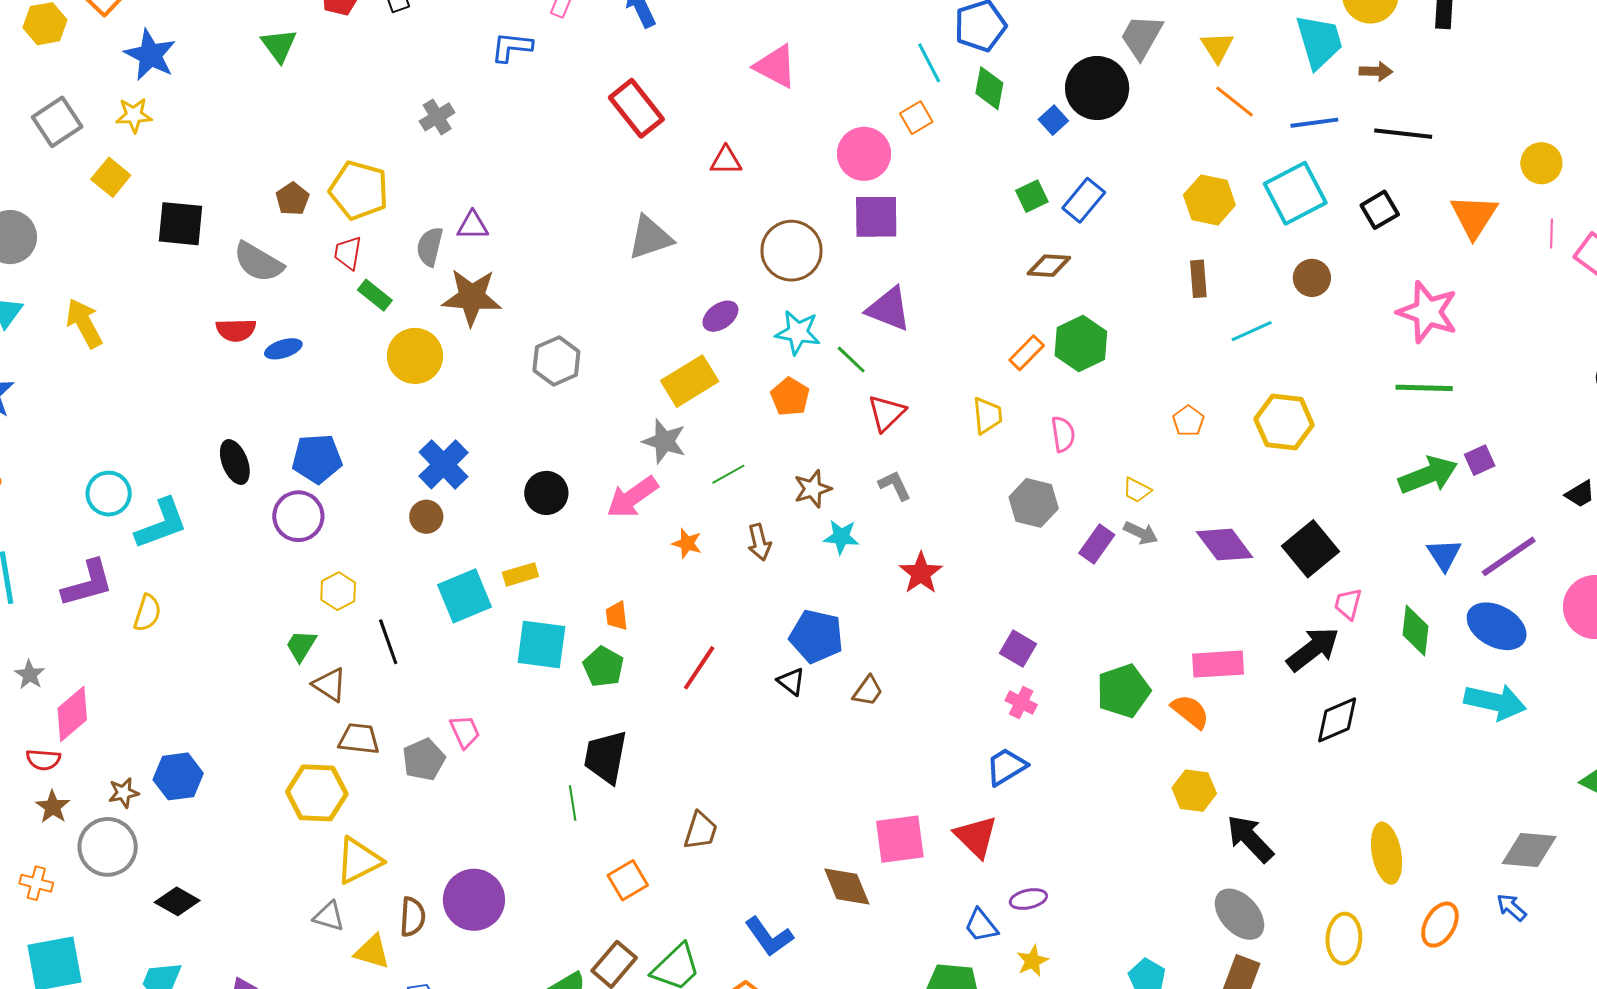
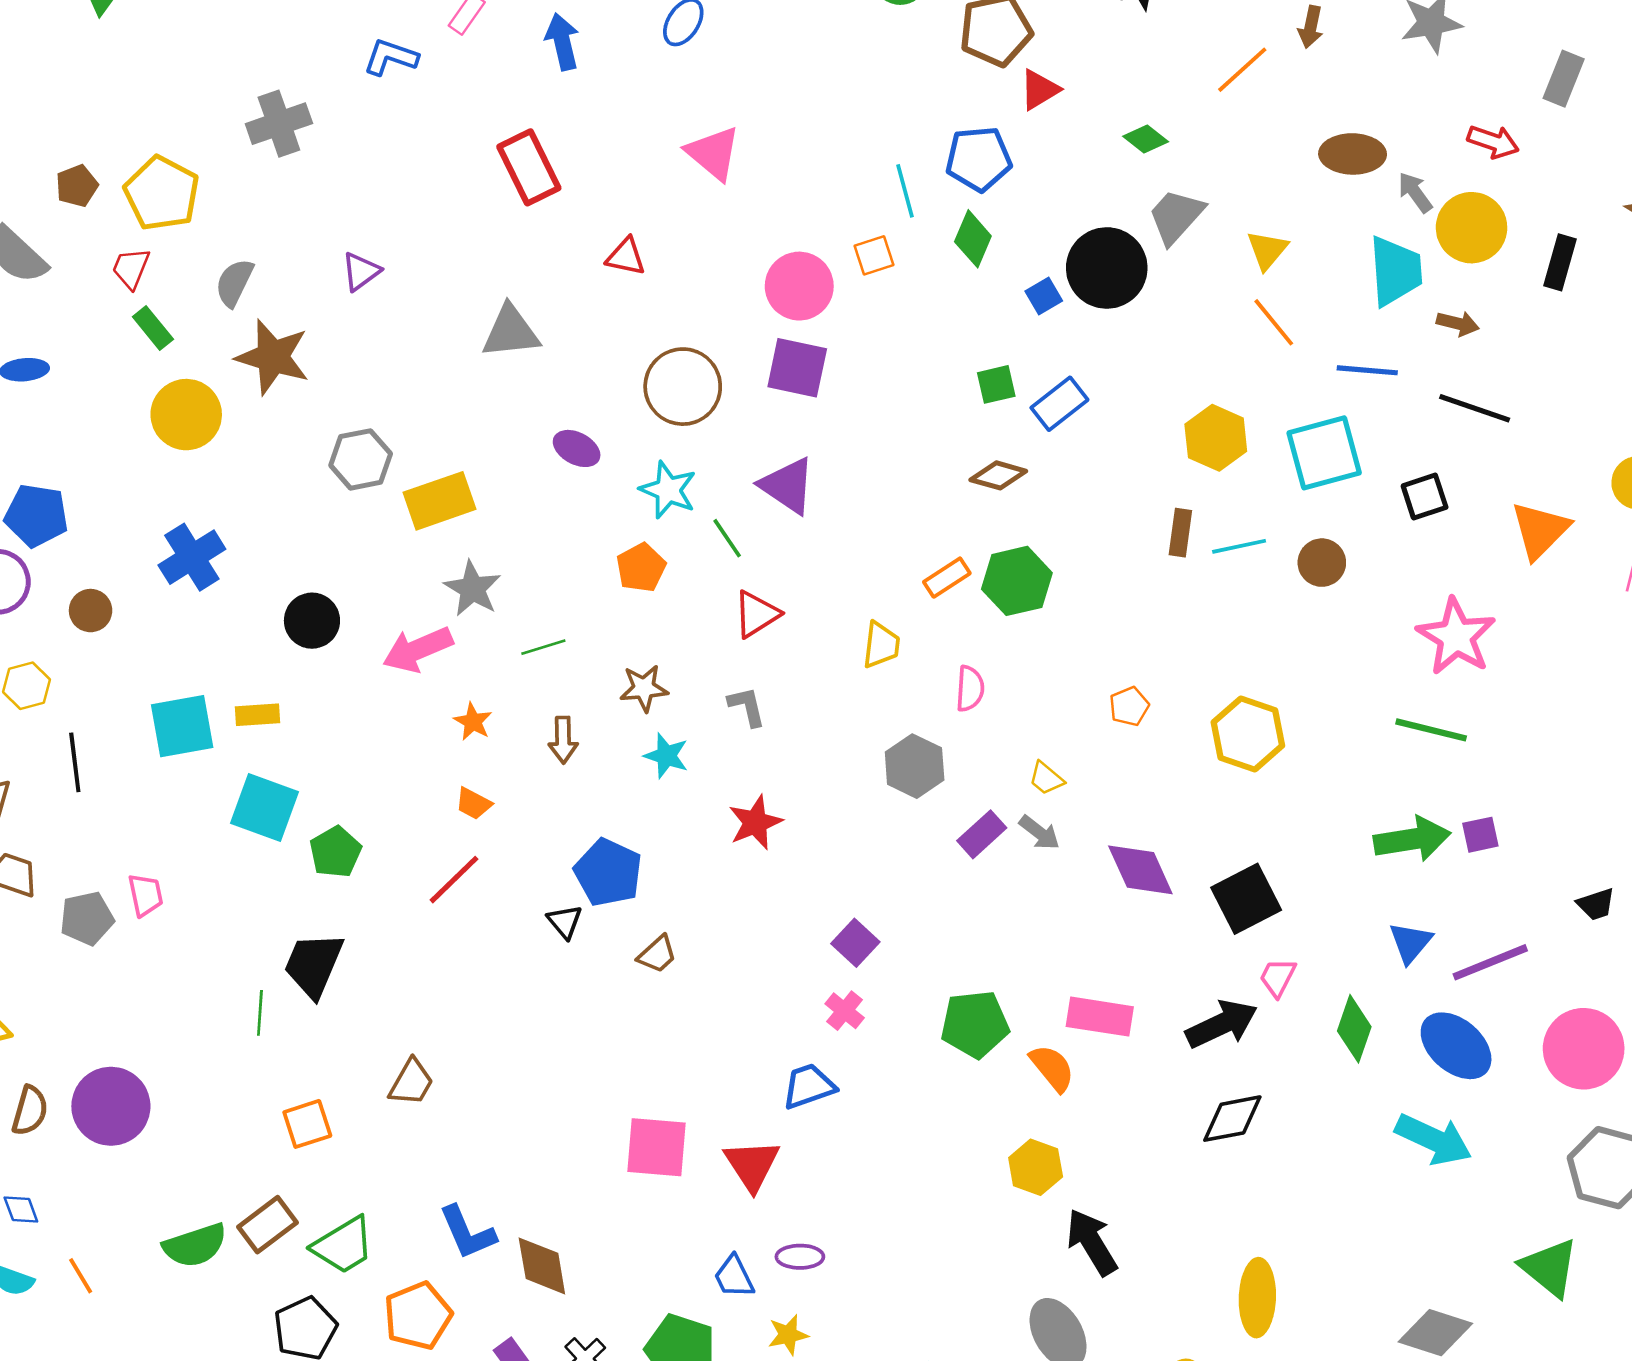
gray cross: (437, 117) -> (279, 124), size x1.4
purple triangle: (473, 226) -> (361, 271), moved, turned -48
purple ellipse: (720, 316) -> (577, 448), turned 51
cyan line: (1252, 331) -> (1239, 546), moved
yellow rectangle: (690, 381) -> (439, 501), moved
brown circle: (426, 517) -> (91, 611), moved
orange trapezoid: (617, 616) -> (473, 804), moved, turned -68
brown diamond: (847, 886) -> (542, 1266), moved

